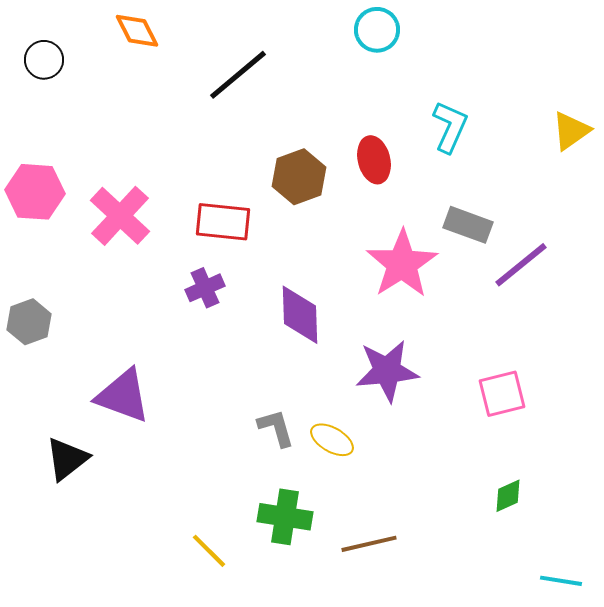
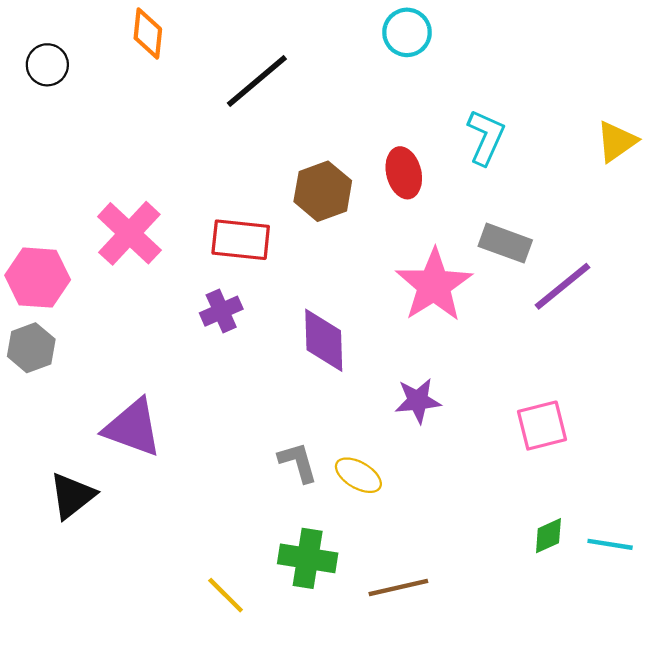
orange diamond: (137, 31) -> (148, 33), turned 33
pink hexagon: (35, 192) -> (38, 278), moved
purple star: (387, 371) -> (418, 401), size x0.7
cyan line: (561, 581) -> (610, 544), moved

